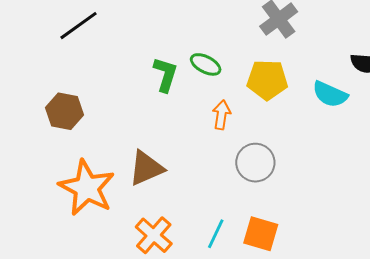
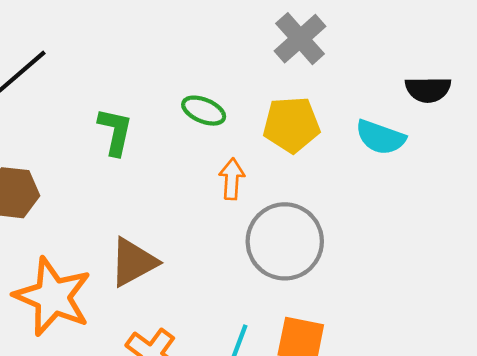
green L-shape: (165, 75) -> (115, 132), moved
gray circle: (255, 163) -> (285, 241), size x1.4

